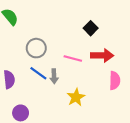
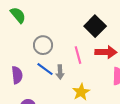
black square: (91, 28) -> (95, 26), size x1.5
pink line: (73, 59) -> (78, 55), turned 60

